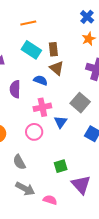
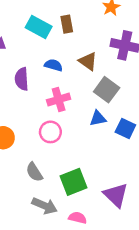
brown triangle: (57, 68) -> (88, 61), moved
blue triangle: (61, 122) -> (98, 118), moved, turned 48
green square: (61, 166) -> (73, 182), moved, size x1.5

